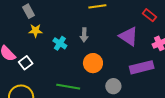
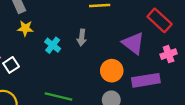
red rectangle: (150, 15) -> (160, 20), size x1.5
orange circle: (93, 63) -> (112, 71), moved

